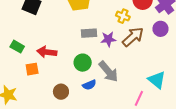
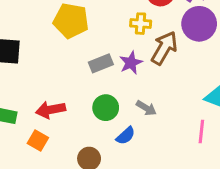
purple circle: (160, 29) -> (199, 24), size x1.5
orange square: (32, 69) -> (38, 141), turned -32
gray arrow: (109, 72) -> (146, 108), size x0.6

